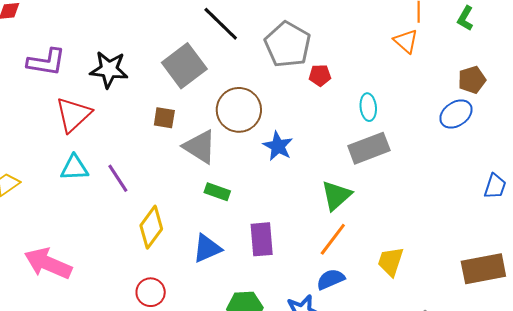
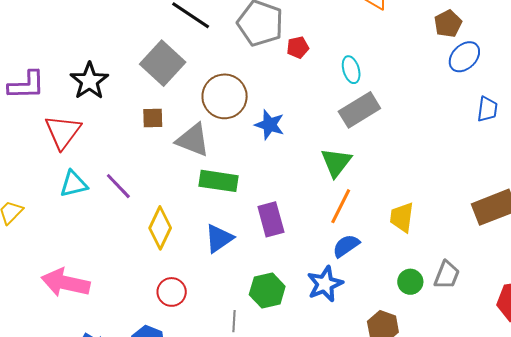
black star: (109, 70) -> (89, 81), turned -30
blue ellipse: (456, 114) -> (464, 57), moved
blue trapezoid: (495, 186) -> (487, 109), moved
green rectangle: (217, 192) -> (218, 181), size x1.5

